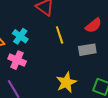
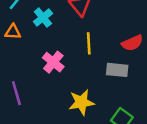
cyan cross: (20, 36) -> (43, 18), moved
pink cross: (17, 60) -> (53, 62), moved

